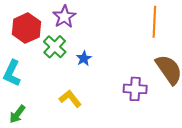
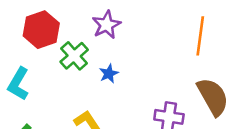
purple star: (64, 17) -> (106, 25), moved

